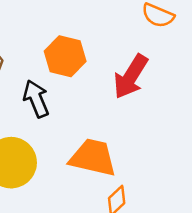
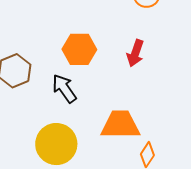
red arrow: (131, 77) -> (135, 53), size x0.7

